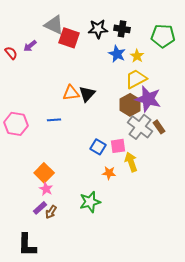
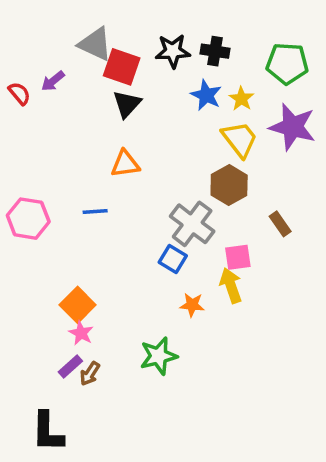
yellow trapezoid: (136, 79) -> (240, 139), turned 80
black triangle: (87, 94) -> (127, 104), moved
purple star: (148, 99) -> (293, 127), moved
gray cross: (140, 127) -> (192, 224), moved
pink square: (118, 146) -> (238, 257), moved

